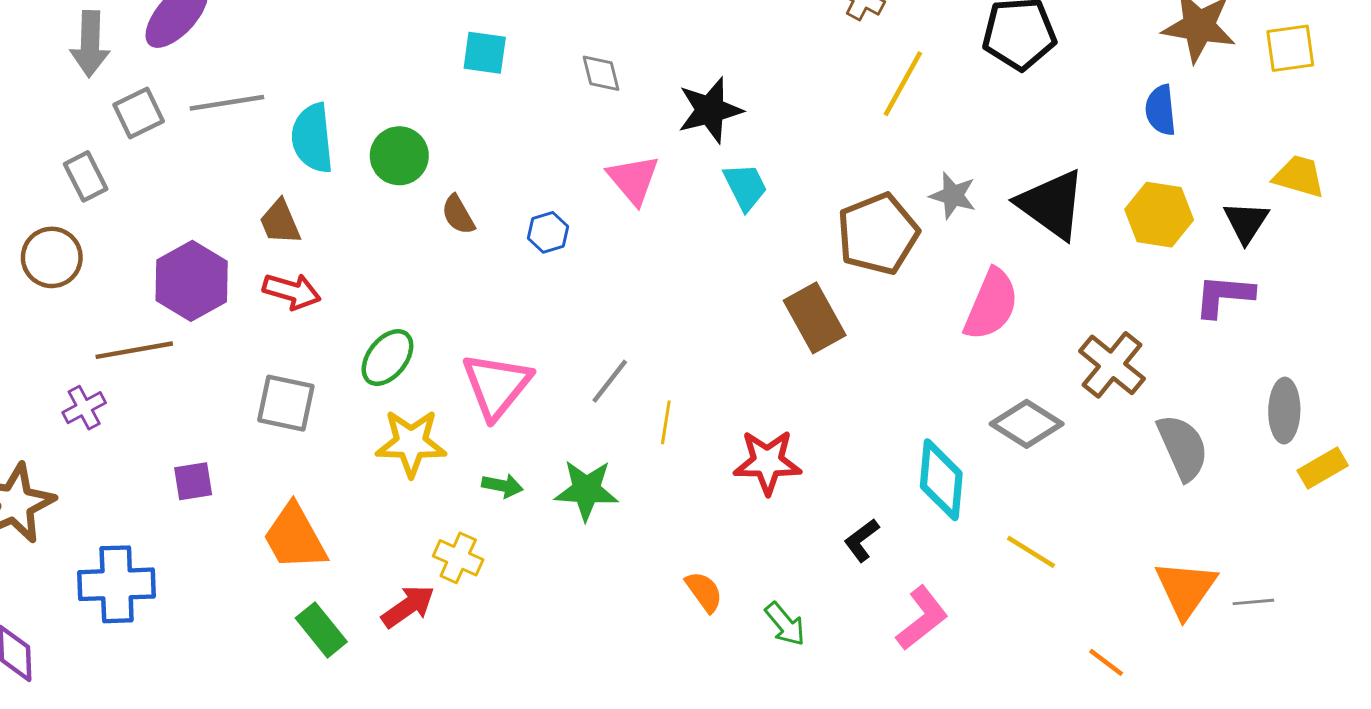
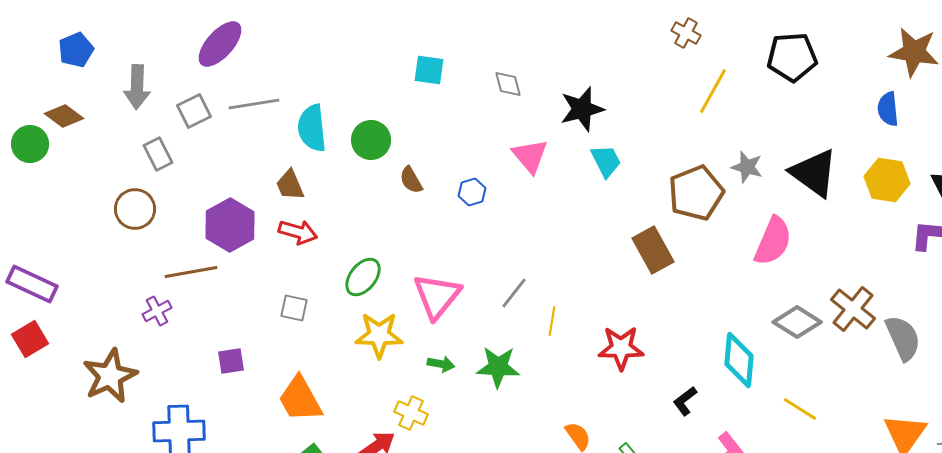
gray arrow: (90, 44) -> (137, 87), moved
brown cross: (1112, 365) -> (853, 309), moved
gray square: (286, 403) -> (294, 308), size x0.7

